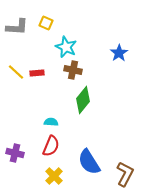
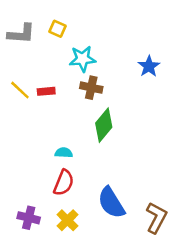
cyan star: (66, 47) -> (82, 59), turned -30
purple cross: (15, 153) -> (29, 218), moved

